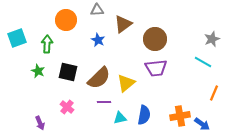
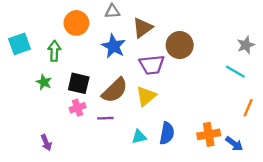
blue star: (98, 40) -> (114, 46), size x1.5
purple trapezoid: (156, 68) -> (152, 65), moved
purple line: (104, 102) -> (105, 118), moved
pink cross: (67, 107) -> (78, 108), moved, turned 32

